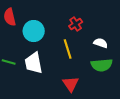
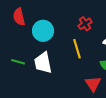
red triangle: (71, 84) -> (93, 84), moved

